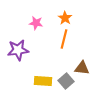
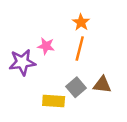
pink star: (36, 23) -> (46, 46), moved
gray square: (66, 81) -> (76, 87), moved

